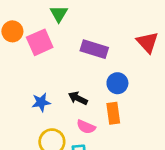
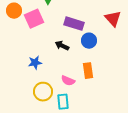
blue circle: (117, 83) -> (89, 41), moved
black arrow: (78, 98) -> (62, 46), moved

